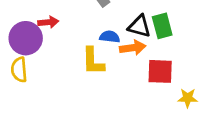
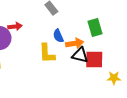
black triangle: (139, 26) -> (80, 55), moved
blue semicircle: (110, 37) -> (58, 36), turned -120

